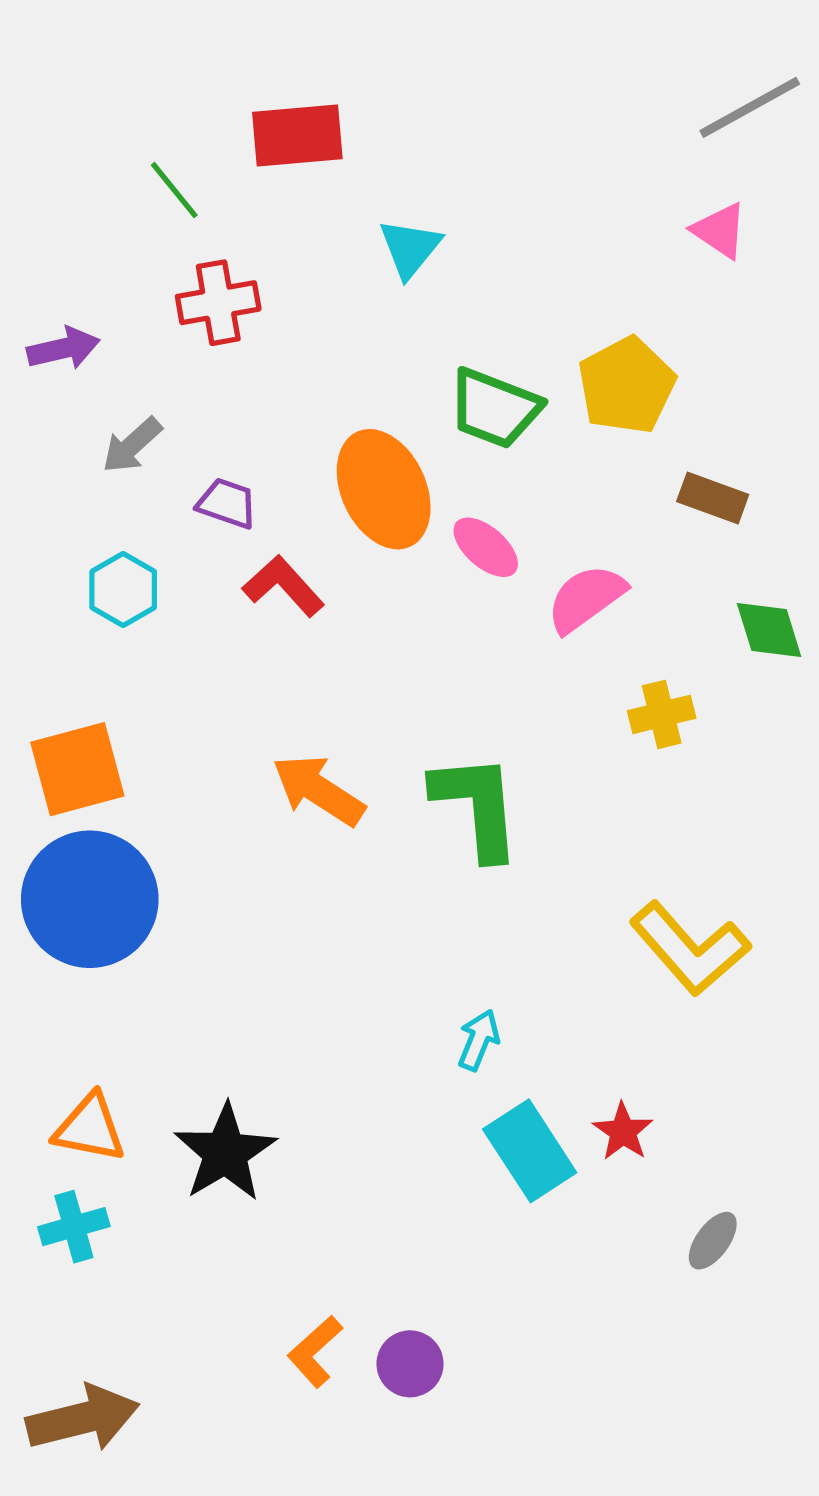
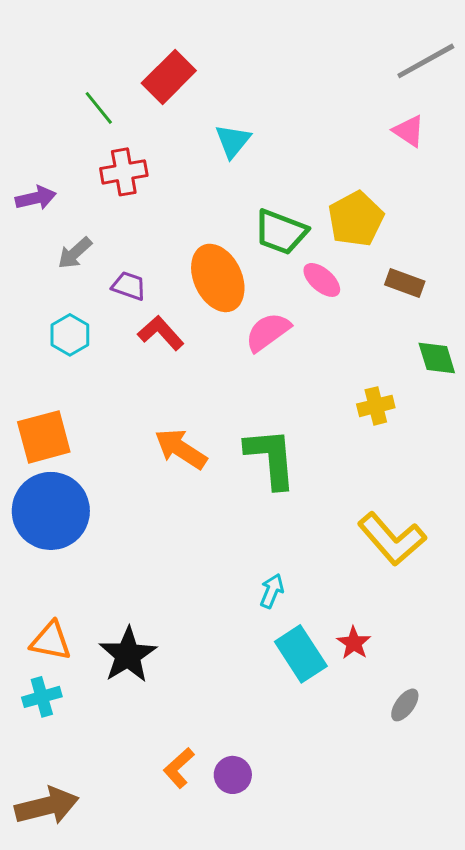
red rectangle: (297, 136) -> (169, 77), turned -40
pink ellipse: (486, 547) -> (322, 280), moved
pink semicircle: (586, 598) -> (268, 332), moved

